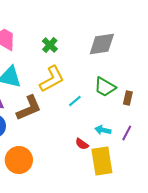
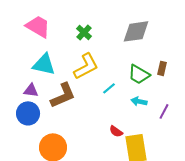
brown rectangle: (128, 98) -> (162, 68), moved
cyan arrow: (103, 130) -> (139, 101), moved
purple line: (127, 133) -> (164, 111), moved

